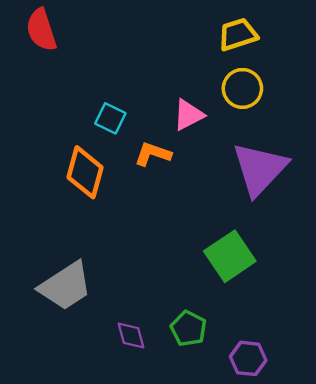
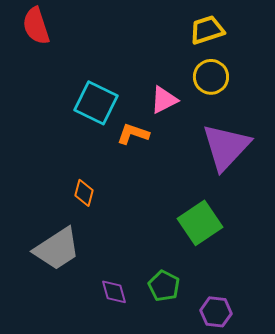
cyan square: (110, 118) -> (96, 103), size x1.6
orange diamond: (85, 172) -> (84, 193), moved, size x0.6

